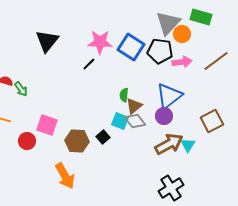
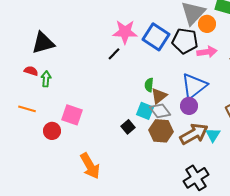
black triangle: (47, 41) -> (43, 43), moved, turned 35
green arrow: (21, 89) -> (46, 79), turned -140
brown hexagon: (77, 141) -> (161, 131), moved

